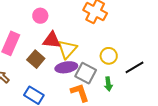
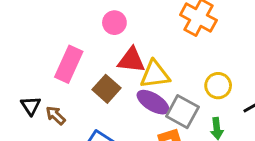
yellow triangle: (67, 49) -> (155, 74), turned 40
purple ellipse: (66, 67) -> (153, 102), turned 40

